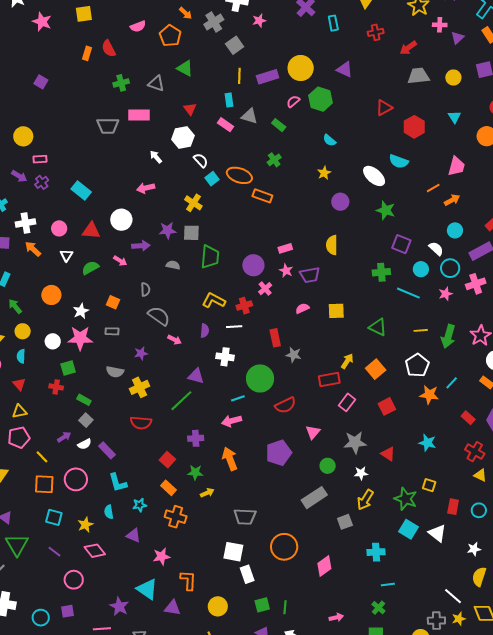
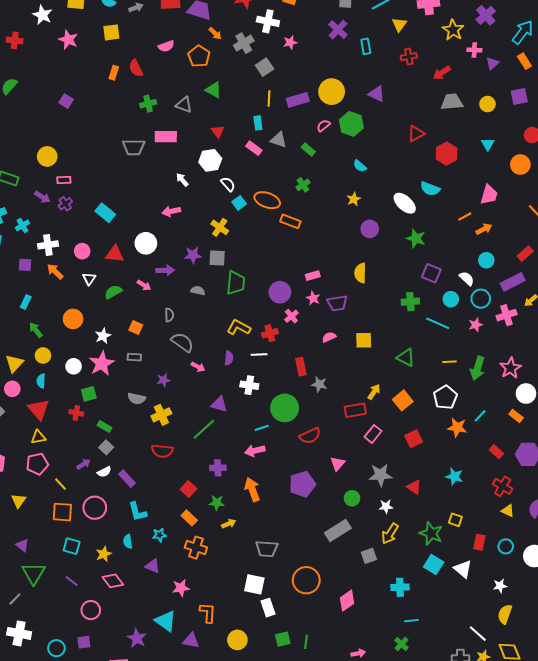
pink star: (80, 338) -> (102, 363), turned -30
red triangle: (19, 384) -> (39, 409), size x1.6

